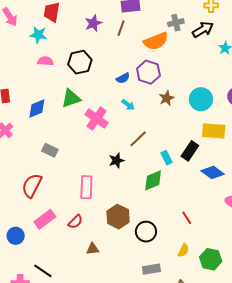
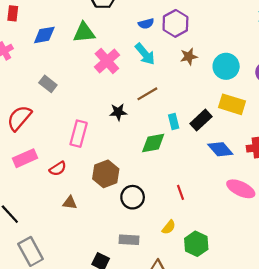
cyan arrow: (128, 105) -> (145, 54), size x1.5

